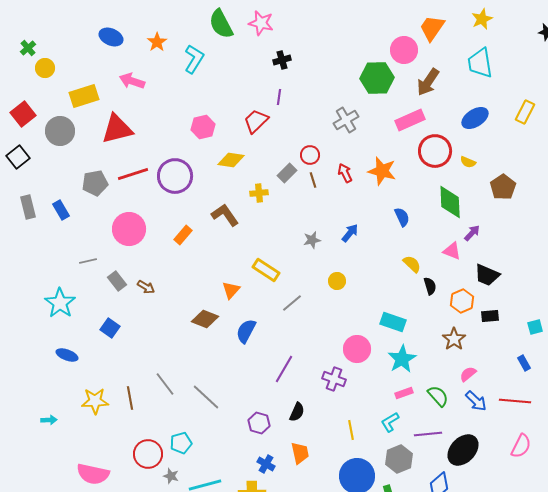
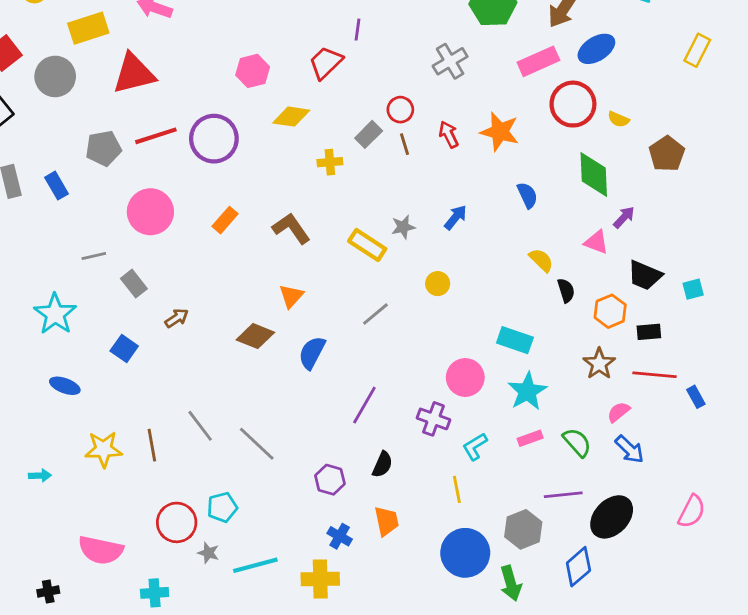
blue ellipse: (475, 118) -> (596, 49), moved
brown L-shape: (225, 215) -> (291, 228), moved
yellow rectangle: (266, 270) -> (367, 245), moved
brown arrow: (146, 287) -> (177, 318), moved, turned -66
cyan square: (535, 327) -> (693, 289), moved
red line: (515, 401) -> (654, 375), moved
cyan L-shape: (390, 422) -> (475, 447), moved

